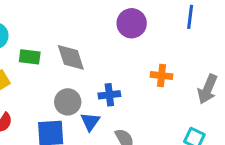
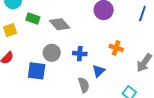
gray diamond: (71, 57) -> (60, 24), turned -35
blue triangle: (90, 122) -> (99, 71), moved

